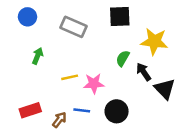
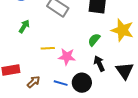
black arrow: (144, 72) -> (99, 64), moved
blue line: (82, 110) -> (61, 83), moved

